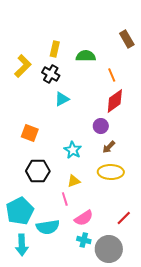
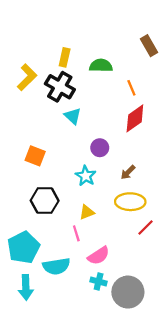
black cross: (51, 74) -> (60, 87), size x1.4
cyan triangle: (62, 99) -> (73, 116), turned -49
purple circle: (101, 126) -> (100, 148), moved
red line: (124, 218) -> (146, 227), moved

